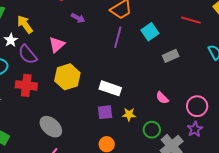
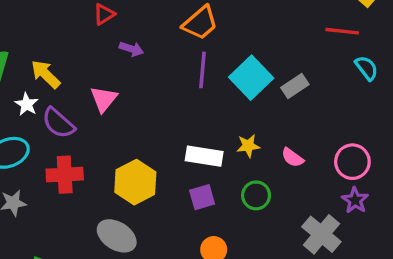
red line: (191, 20) -> (342, 31), moved
cyan square: (150, 32) -> (251, 78), moved, size x1.4
yellow hexagon: (67, 77) -> (135, 182), moved
yellow star: (129, 114) -> (248, 146), moved
green circle: (152, 130) -> (256, 195), moved

